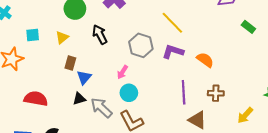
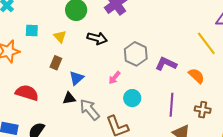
yellow line: (172, 23) -> (206, 43), moved
black arrow: (100, 34) -> (97, 38), turned 126
yellow triangle: (62, 37) -> (60, 37), turned -40
brown rectangle: (70, 63) -> (56, 63), moved
cyan circle: (129, 93) -> (132, 98), moved

